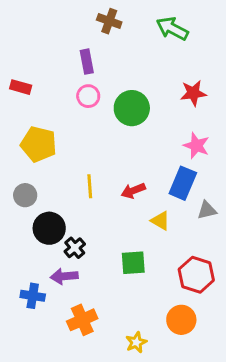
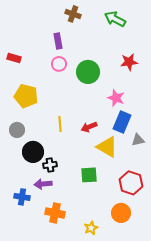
pink star: (196, 146) -> (116, 98), moved
yellow triangle: (160, 221) -> (107, 147), size x1.6
black cross: (75, 248) -> (50, 165), turned 32
orange cross: (82, 320) -> (55, 213), turned 36

